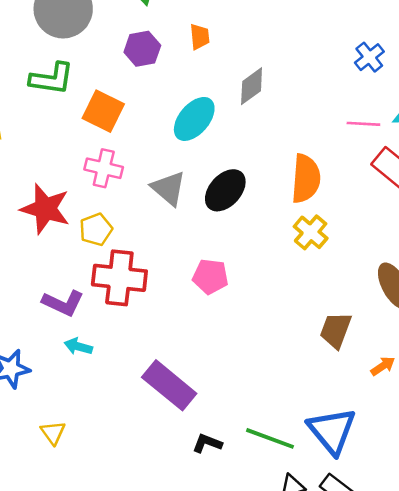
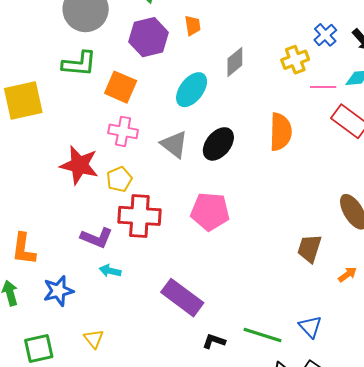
purple hexagon: (142, 49) -> (149, 37), size x1.4
yellow cross: (311, 232) -> (295, 60), moved, turned 32
pink pentagon: (210, 277) -> (210, 211), size x1.4
blue triangle: (332, 431) -> (310, 327), size x0.6

